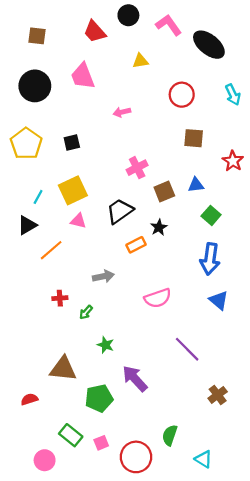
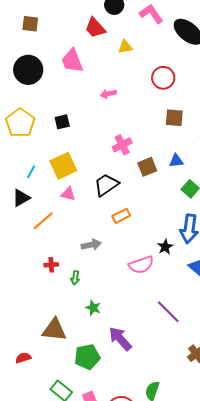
red trapezoid: (95, 32) -> (95, 28), moved
black star: (159, 227) -> (165, 247), moved
green arrow: (86, 312) -> (75, 278), turned -32

